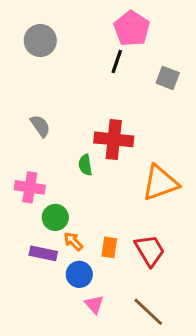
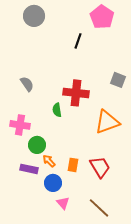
pink pentagon: (132, 28) -> (102, 17), moved
gray circle: (40, 40) -> (34, 16), moved
gray square: (168, 78) -> (118, 80), moved

